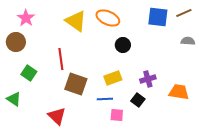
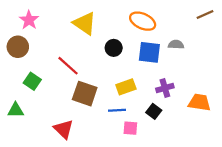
blue square: (158, 17) -> (149, 52), moved
orange ellipse: (108, 18) -> (143, 21), moved
gray semicircle: (188, 41) -> (176, 45), moved
black circle: (123, 45) -> (114, 48), moved
red line: (61, 59) -> (68, 66), turned -40
green triangle: (14, 99) -> (16, 110), turned -35

